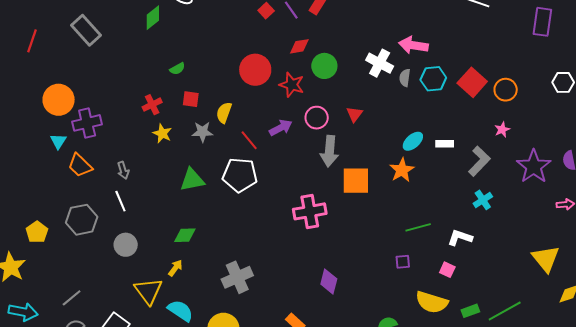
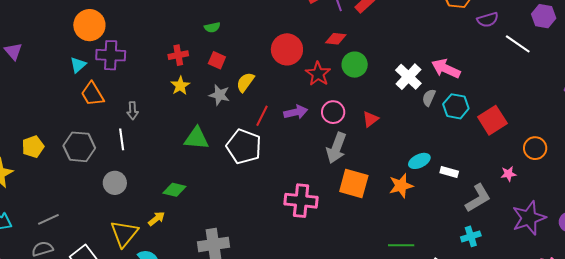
orange circle: (506, 90) -> (535, 148), moved
red line: (249, 140) -> (262, 116), turned 50

